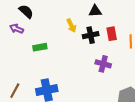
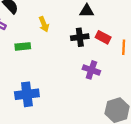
yellow arrow: (71, 26) -> (44, 24), moved
red rectangle: (112, 34) -> (103, 37), turned -56

